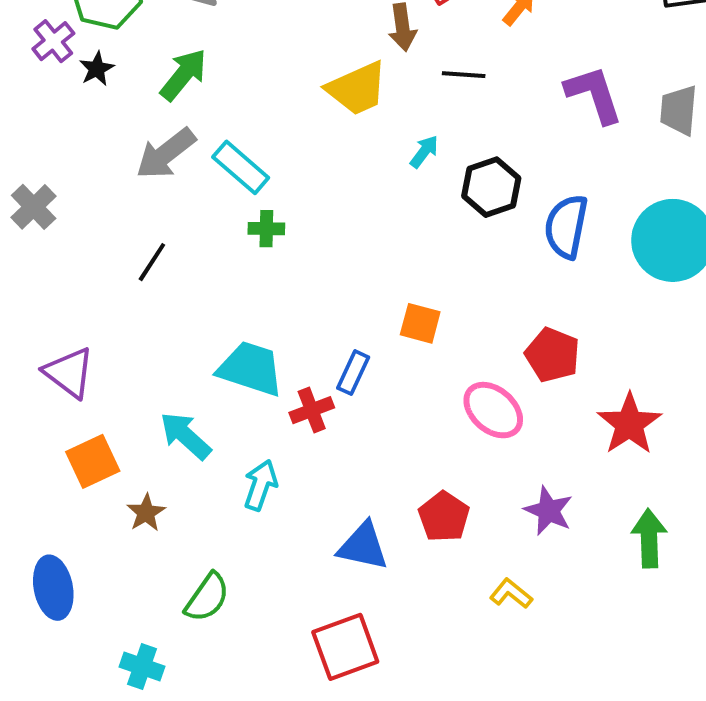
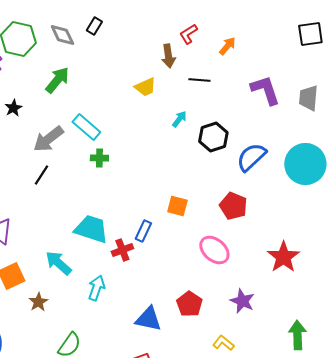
black star: (97, 69) -> (13, 108), moved
yellow trapezoid: (357, 88) -> (145, 87), size x0.7
gray arrow: (166, 154) -> (48, 139), moved
blue semicircle: (566, 227) -> (251, 157), turned 36
red pentagon: (552, 355) -> (233, 206), moved
green arrow: (649, 538) -> (297, 335), moved

